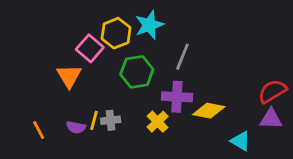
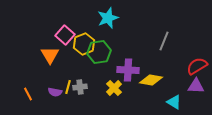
yellow hexagon: (116, 33) -> (84, 44), moved
gray line: (182, 57) -> (164, 41), moved

